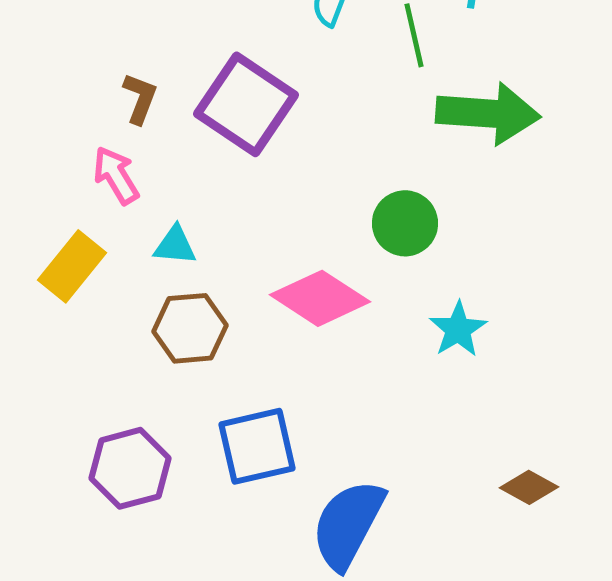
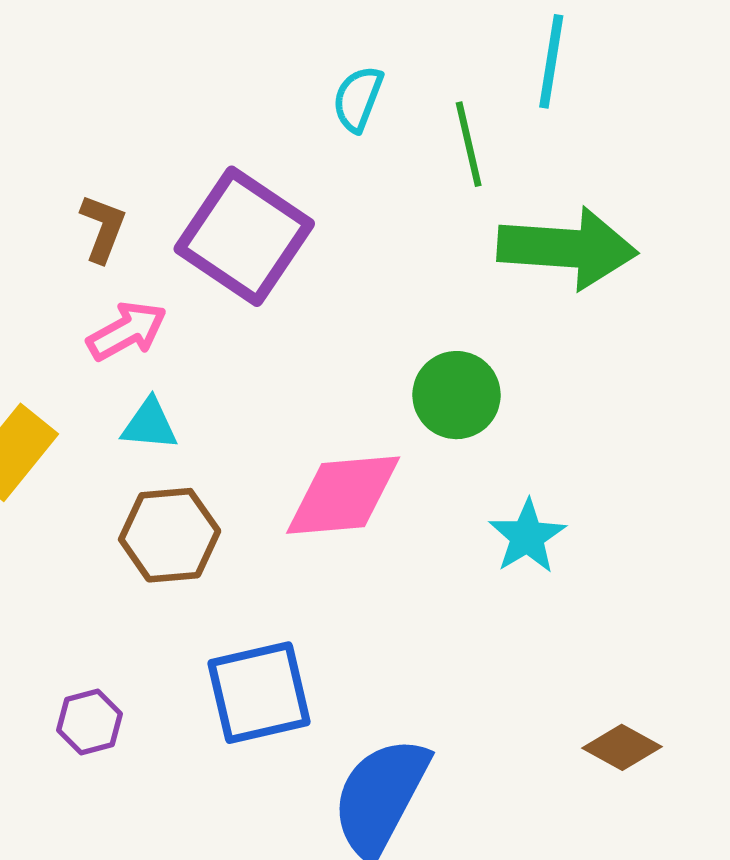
pink arrow: (116, 175) -> (127, 331), moved, turned 92
pink diamond: (320, 298) -> (343, 495), turned -38
purple hexagon: (130, 468) -> (89, 722), size x0.6

